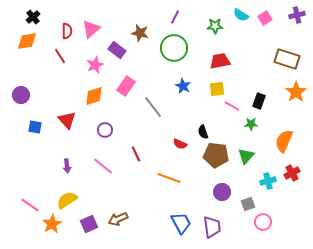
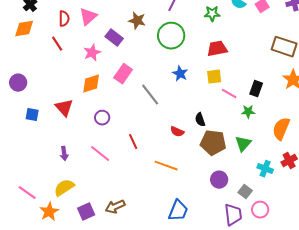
cyan cross: (268, 181) -> (265, 169), turned 35
gray square: (248, 204) -> (245, 192), turned -32
blue trapezoid: (181, 223) -> (178, 211), turned 50
purple trapezoid: (212, 227) -> (233, 215), moved

